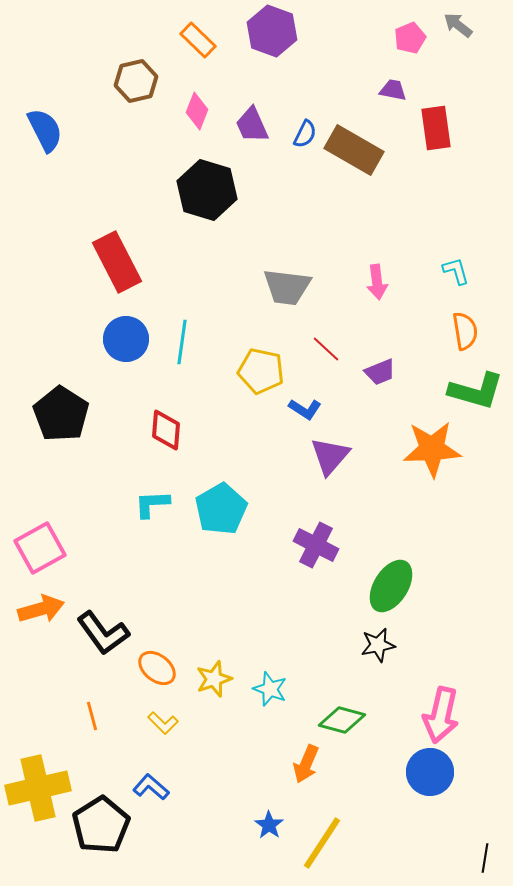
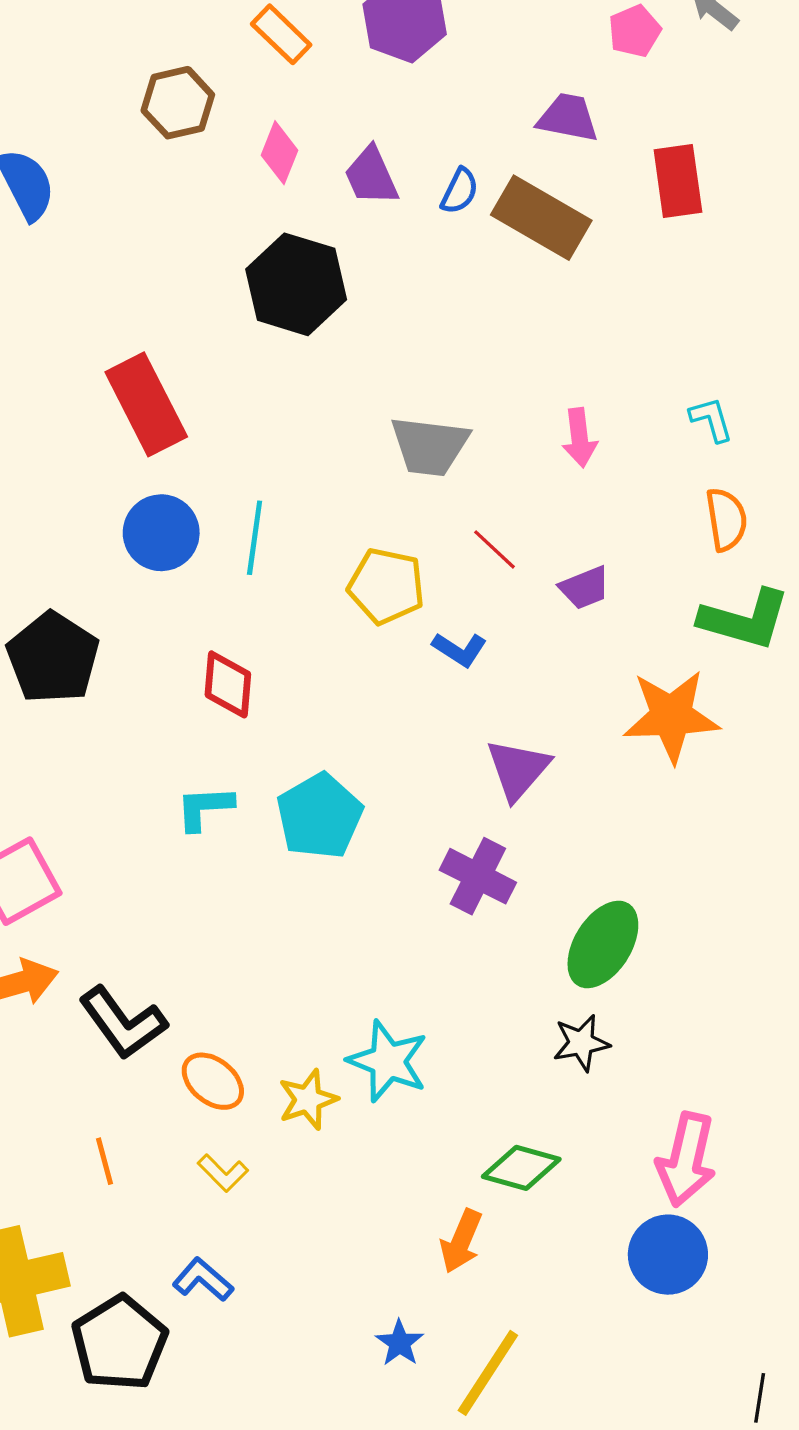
purple trapezoid: (393, 90) -> (568, 118), moved, size x1.4
purple triangle: (330, 456) -> (518, 769), moved
cyan star: (270, 689) -> (388, 1061), moved, size x1.4

